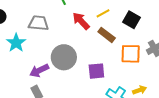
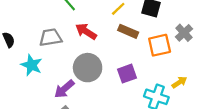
red arrow: (81, 21) -> (86, 31), moved

